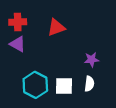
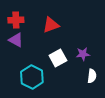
white semicircle: (89, 84) -> (92, 76), moved
white square: (64, 86) -> (58, 58), moved, turned -30

